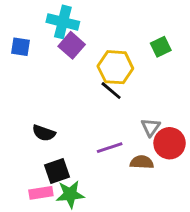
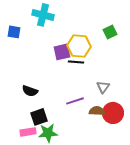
purple square: (72, 45) -> (62, 52), moved, turned 36
black line: (111, 91) -> (76, 62), turned -35
red circle: (170, 143) -> (113, 113), moved

